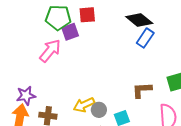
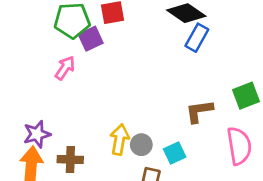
pink arrow: (50, 51) -> (65, 68), size x0.7
yellow arrow: (84, 105) -> (120, 140), turned 130

